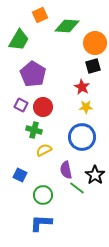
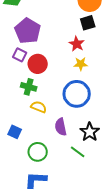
purple square: (21, 105) -> (20, 55), moved
yellow semicircle: (44, 150) -> (39, 107), turned 49
green line: (77, 188) -> (78, 152), moved

